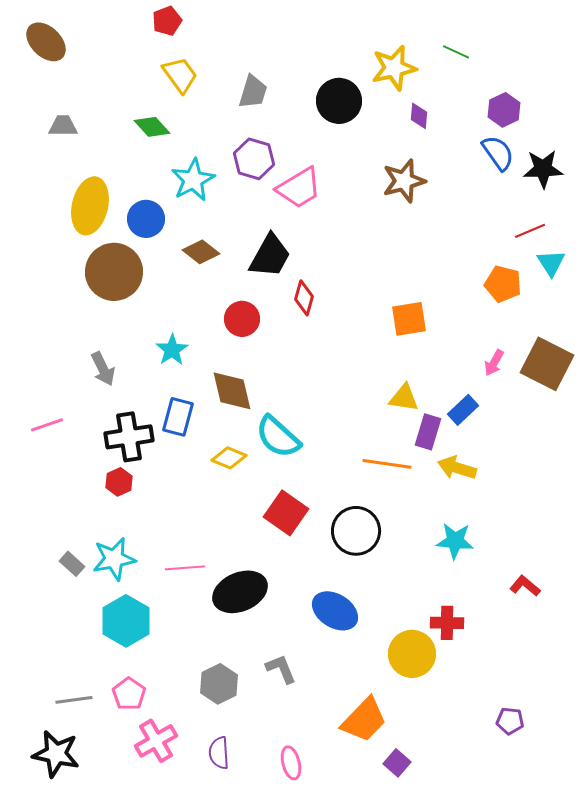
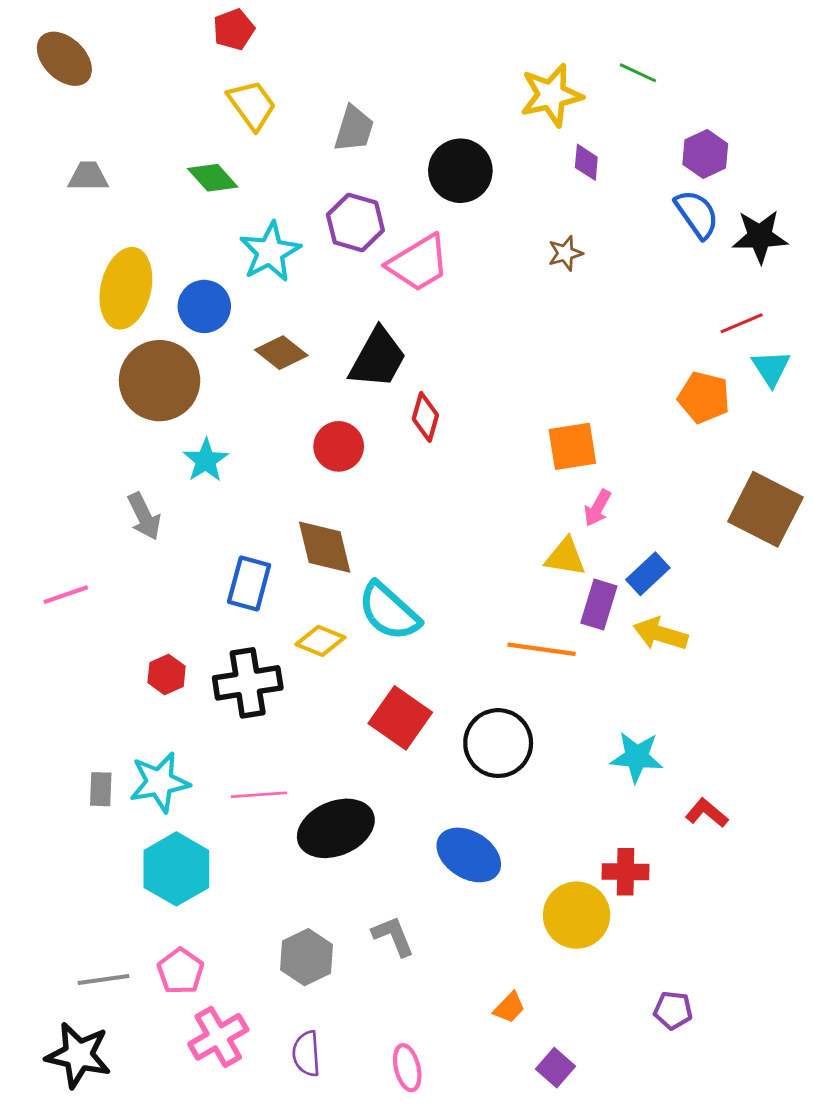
black circle: (339, 101) -> (460, 171), moved
brown star: (404, 181) -> (565, 253), size x0.6
cyan star: (172, 350) -> (206, 460), moved
pink arrow: (494, 363) -> (598, 508), moved
black cross: (129, 437) -> (248, 683), moved
yellow arrow: (457, 468) -> (660, 634), moved
gray rectangle: (72, 564) -> (101, 789), turned 50
red L-shape: (525, 586) -> (707, 813), moved
orange trapezoid: (364, 720) -> (509, 1007), size x0.5
purple pentagon: (510, 721) -> (673, 1010), moved

